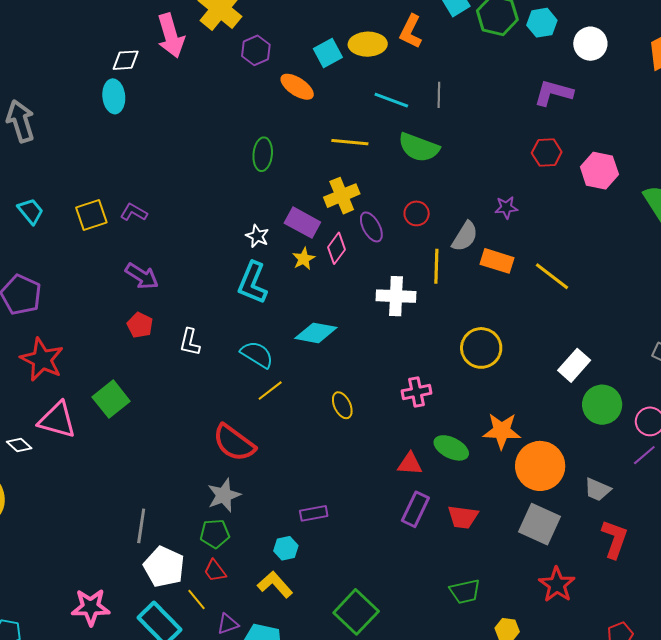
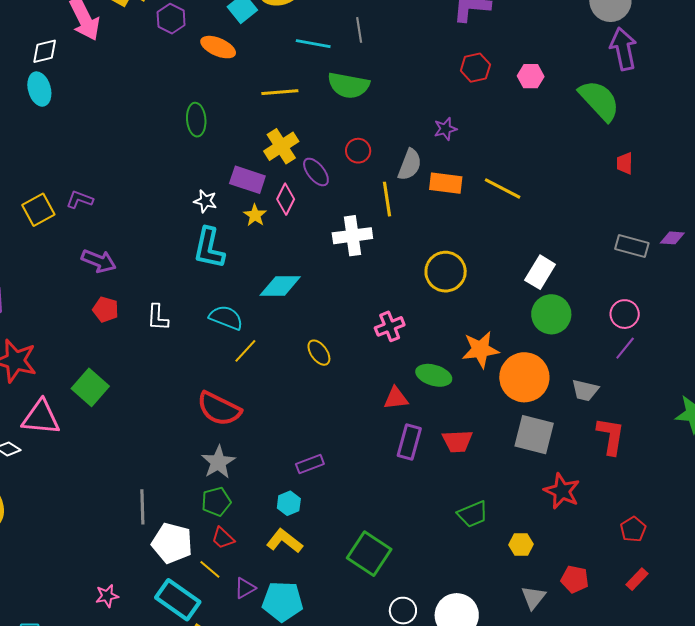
pink hexagon: (599, 171) -> (531, 76), size x0.7
green circle: (602, 405) -> (551, 314), moved
pink star: (91, 607) -> (107, 596), size x0.6

